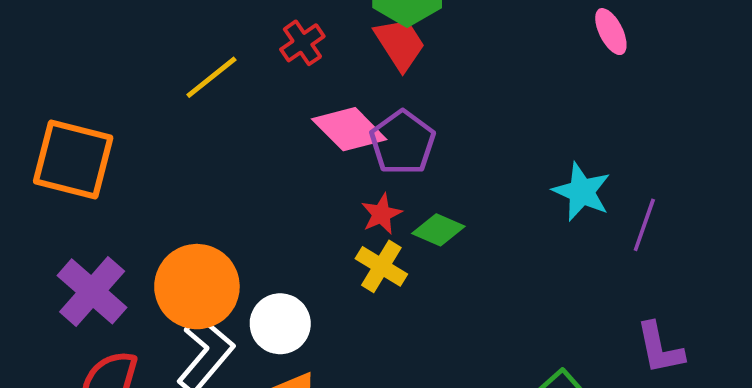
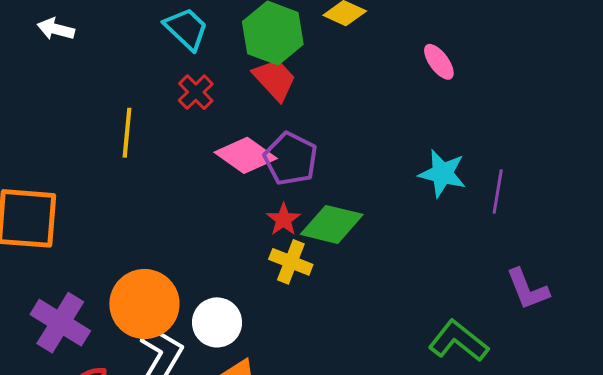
pink ellipse: (611, 32) -> (439, 62), moved
yellow line: (211, 77) -> (127, 133), turned -36
green diamond: (438, 230) -> (332, 224), size x1.5

